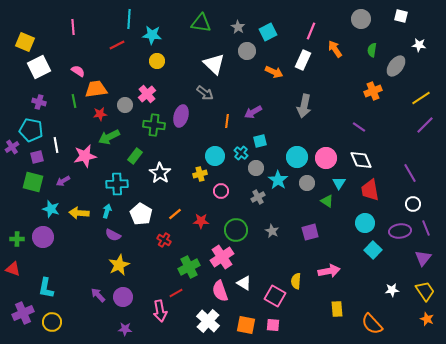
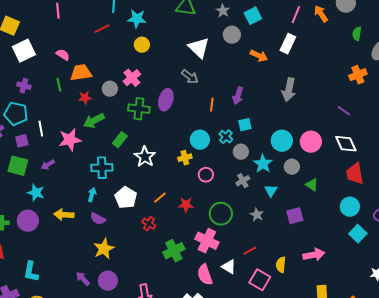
orange arrow: (335, 49) -> (321, 14), moved
purple arrow: (253, 112) -> (238, 96), turned -42
cyan triangle: (339, 183) -> (271, 191), moved
yellow arrow: (79, 213) -> (64, 215), moved
pink cross: (222, 257) -> (207, 241), turned -30
red line: (176, 293) -> (250, 251), moved

